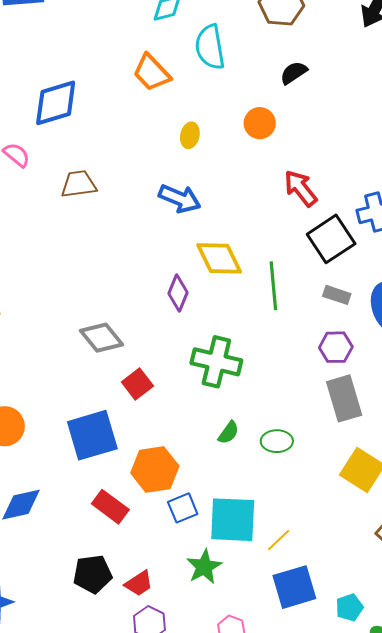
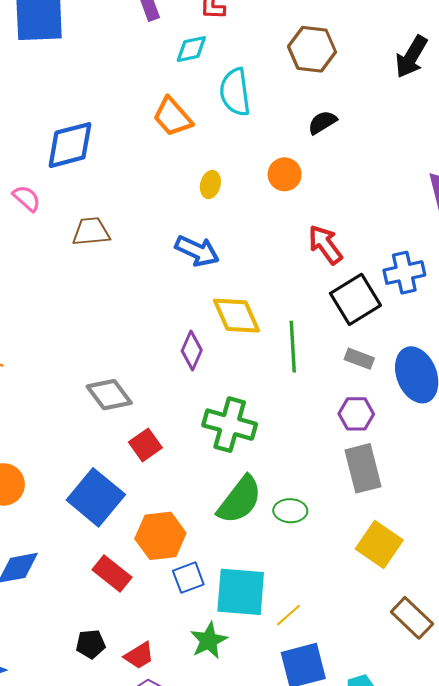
green semicircle: (228, 433) -> (240, 500), size x2.0
blue square: (92, 435) -> (96, 497), turned -36
black pentagon: (93, 574) -> (91, 644), size x0.7

